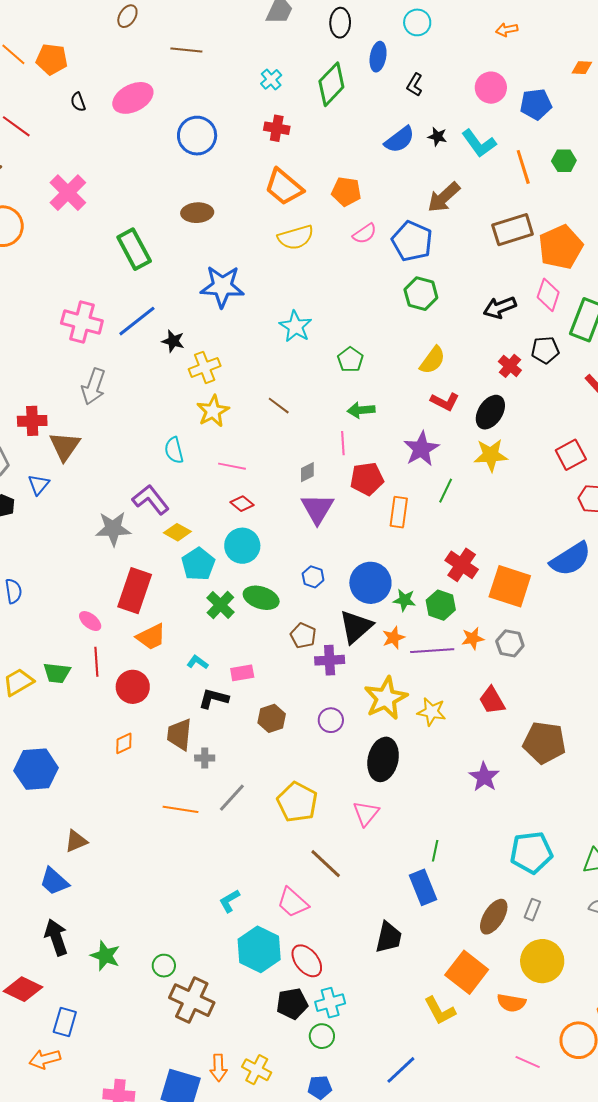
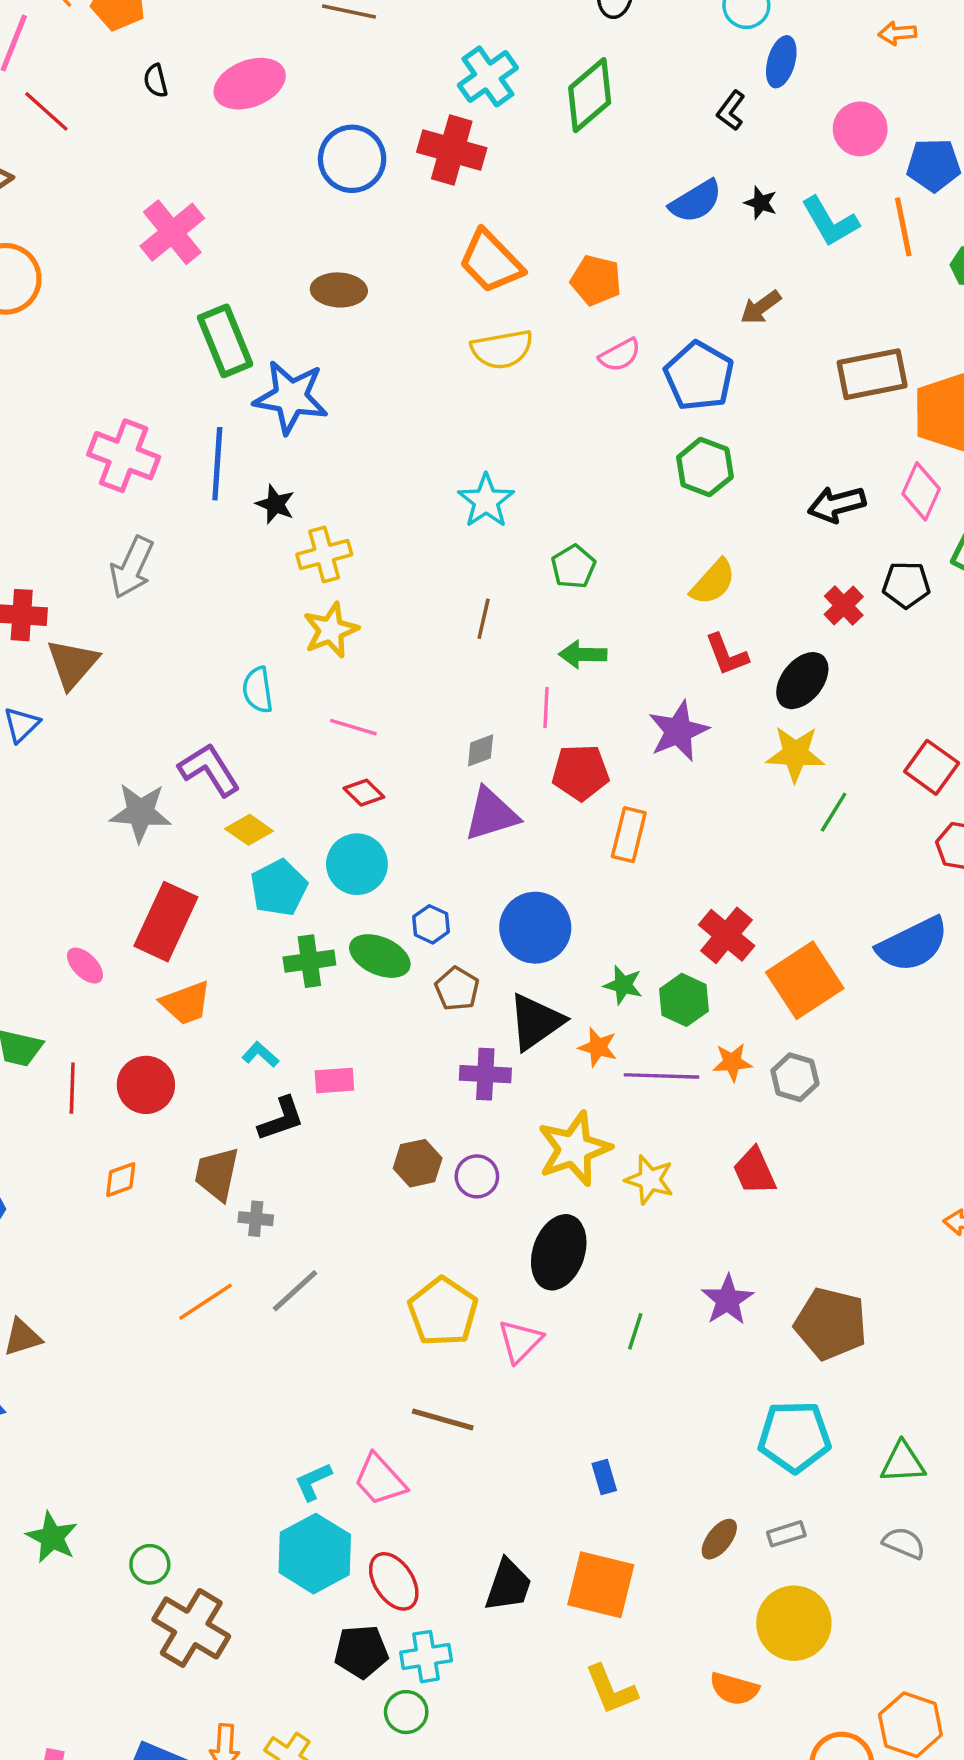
blue ellipse: (378, 57) -> (781, 62), moved
cyan cross: (271, 79) -> (488, 76), size x1.6
red cross: (277, 128) -> (452, 150), moved, size x1.5
orange line: (523, 167) -> (903, 227), moved
pink cross: (68, 193) -> (172, 232), moved
brown arrow: (444, 197) -> (761, 307), size x0.7
blue star: (222, 286) -> (291, 397), moved
blue line: (137, 321) -> (217, 464), turned -54
red L-shape: (445, 402) -> (727, 655), turned 36
brown line: (279, 406) -> (484, 619), moved, turned 60
red square: (571, 455) -> (932, 767), turned -32
green line: (446, 491) -> (834, 812), moved
purple triangle: (317, 509) -> (491, 814), turned 36
blue hexagon: (313, 577) -> (431, 924), moved
blue circle: (370, 583) -> (535, 928), moved
orange square: (510, 586) -> (805, 980), turned 33
green cross: (220, 605) -> (309, 961), turned 32
brown pentagon: (303, 636) -> (457, 989), moved
orange star: (393, 638) -> (598, 1047), turned 30
red line: (96, 662) -> (72, 1088), moved
black L-shape: (213, 698) -> (281, 1119), turned 140
brown hexagon: (272, 718) -> (418, 1163), moved
brown pentagon: (544, 743) -> (831, 1324), moved
yellow pentagon: (297, 802) -> (443, 1312), moved
orange line: (180, 809) -> (205, 1302), turned -48
green line: (435, 851) -> (635, 1331), moved
brown line: (326, 864) -> (443, 1419), turned -33
blue rectangle: (423, 887) -> (604, 1477), size x0.6
cyan L-shape: (229, 901) -> (313, 1482), moved
gray rectangle: (532, 910) -> (786, 1534), turned 45
brown ellipse: (494, 917) -> (719, 1539), size x0.7
black trapezoid: (389, 937) -> (508, 1585), moved
orange square: (467, 972) -> (601, 1585), moved, turned -30

